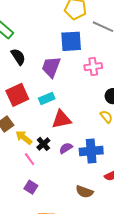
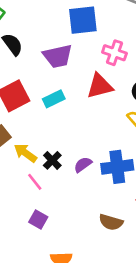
purple trapezoid: (51, 67) -> (58, 56), turned -120
pink cross: (93, 67) -> (114, 53), turned 30
red triangle: (61, 119) -> (100, 86), moved

